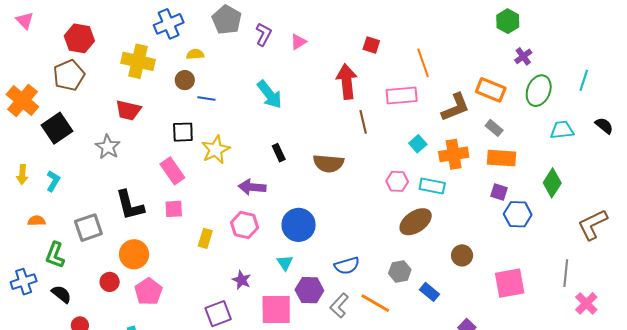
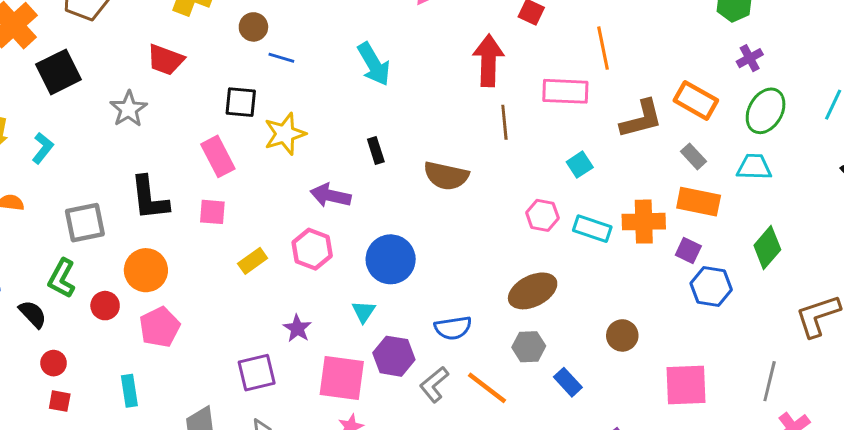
cyan trapezoid: (562, 130) -> (754, 167), moved
orange cross: (454, 154) -> (644, 222), moved
brown ellipse: (416, 222) -> (533, 291), moved
yellow rectangle: (205, 238) -> (253, 261), turned 30
green L-shape: (55, 255) -> (62, 278), moved

